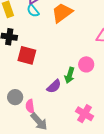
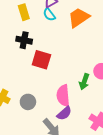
purple semicircle: (54, 86) -> (64, 113), moved
pink semicircle: (30, 106) -> (63, 96), moved, size x1.5

